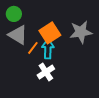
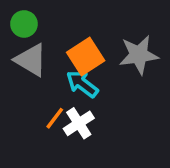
orange line: (33, 48) -> (55, 118), moved
cyan arrow: (48, 49) -> (82, 84), turned -54

